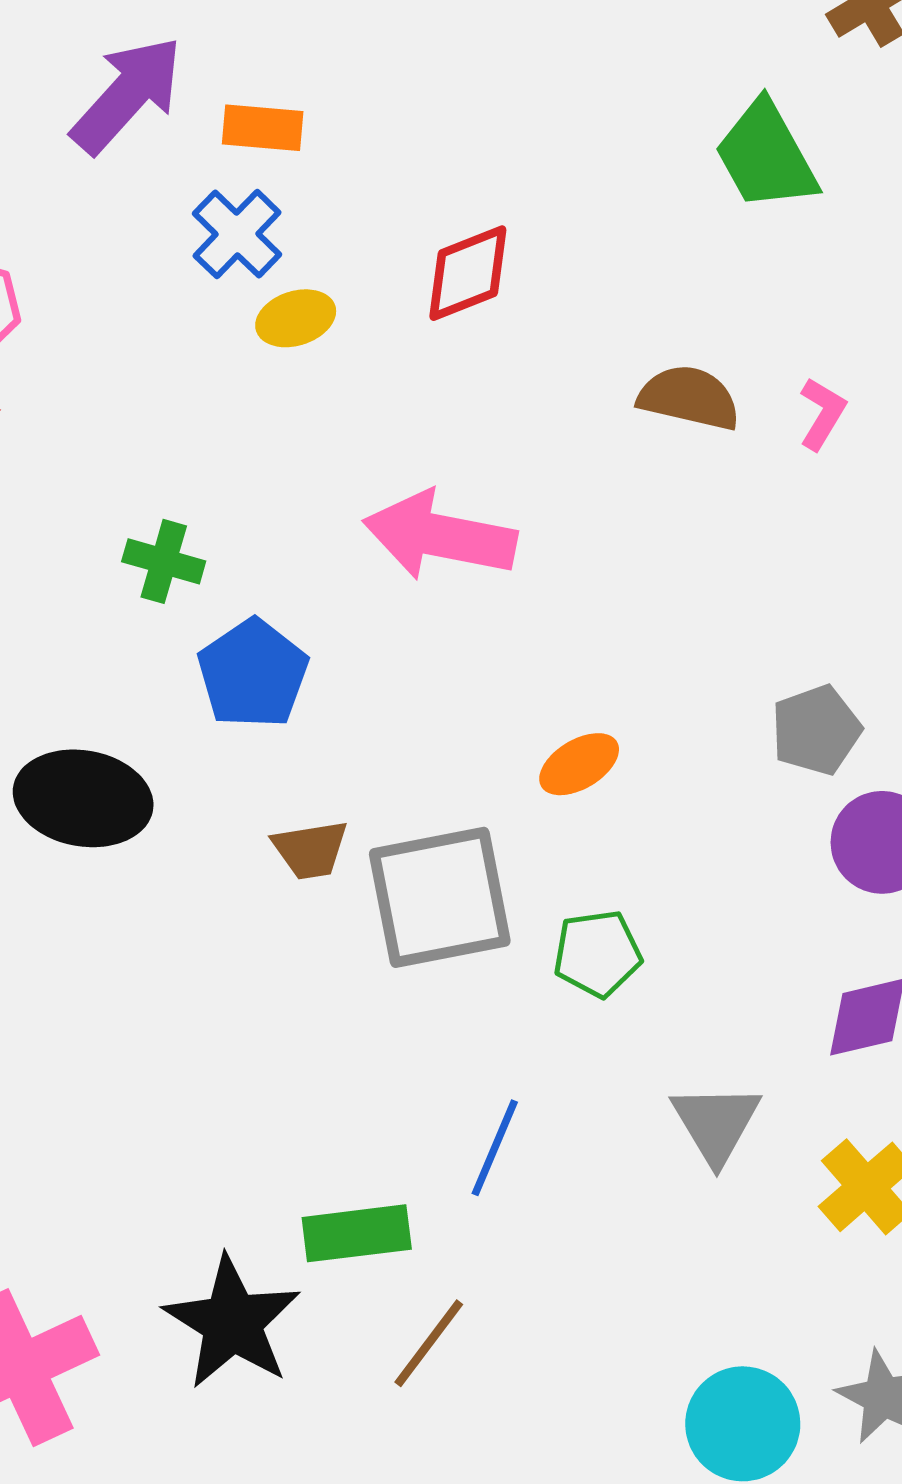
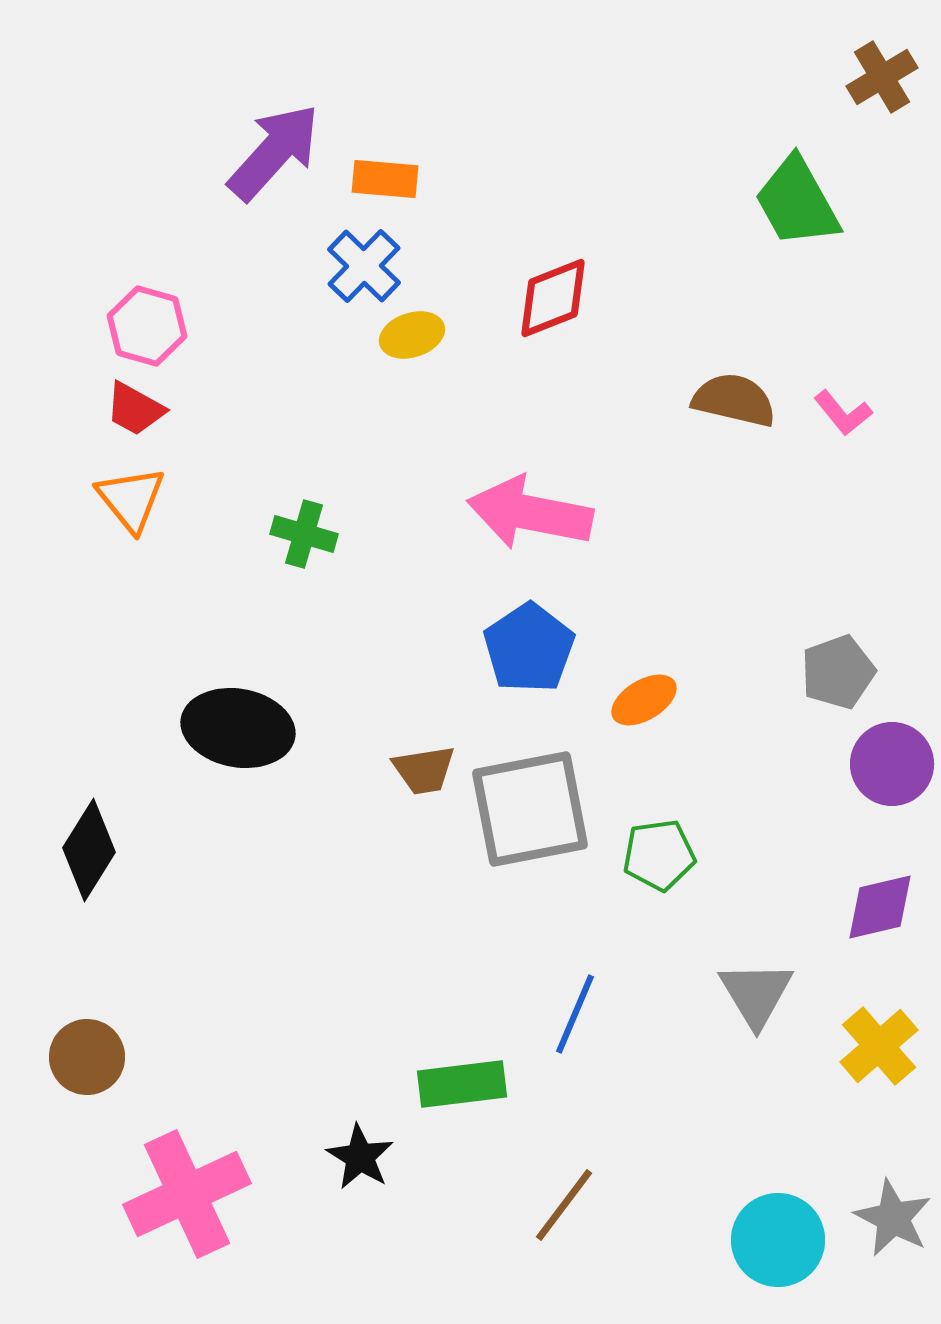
pink L-shape: (822, 414) -> (843, 413), turned 110
blue pentagon: (253, 674) -> (529, 648), moved
black star: (232, 1322) -> (360, 1157), size x0.6
brown line: (429, 1343) -> (564, 1205), moved

